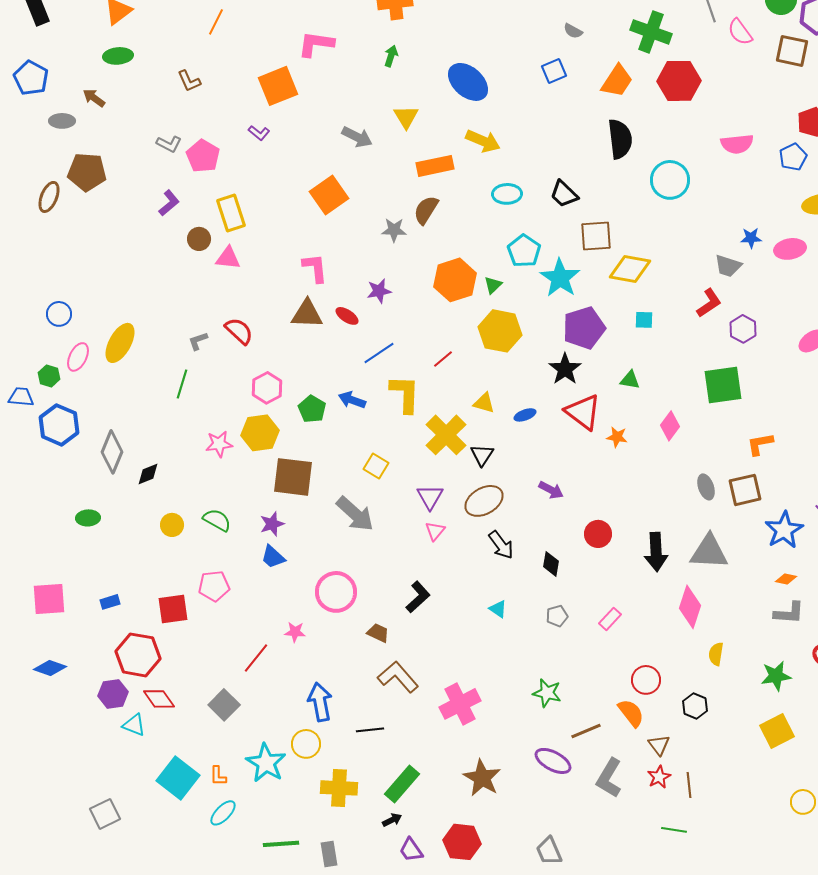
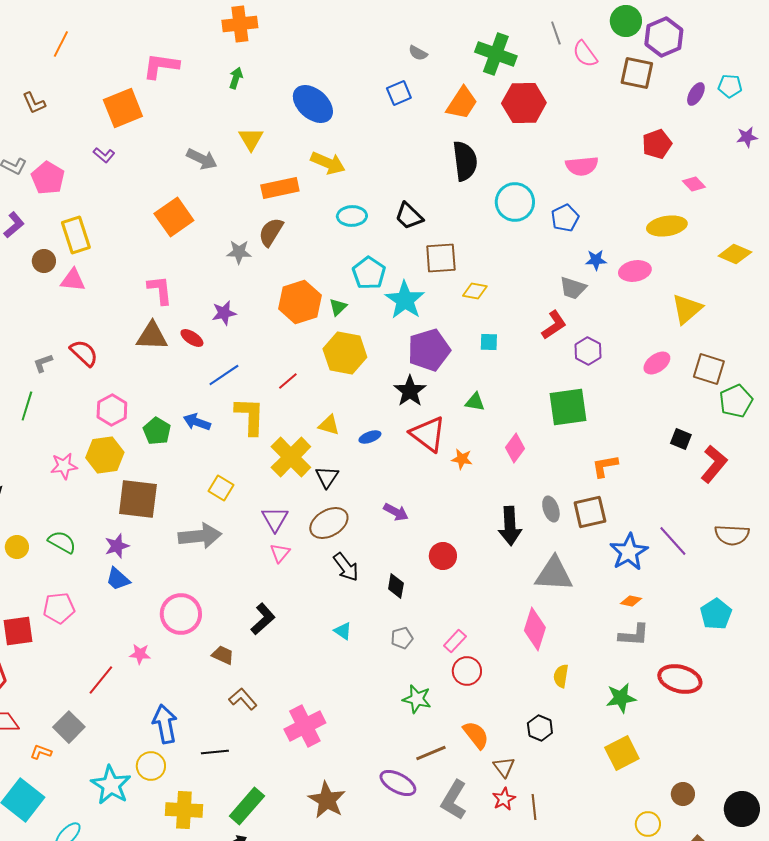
blue pentagon: (793, 157) -> (565, 218), moved
yellow diamond: (630, 269) -> (475, 291), size x0.6
gray arrow: (355, 514) -> (200, 536), turned -48
black arrow: (656, 552) -> (510, 526), moved
brown L-shape: (398, 677) -> (243, 699), size x0.7
red circle: (646, 680) -> (467, 671), moved
green star: (547, 693) -> (417, 699), moved
orange L-shape: (218, 776) -> (41, 752), moved, turned 110

